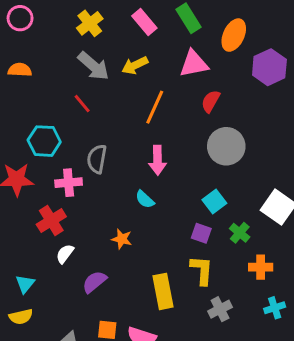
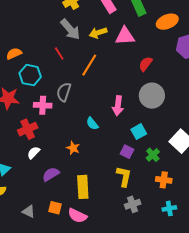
orange ellipse: (234, 35) -> (167, 22), turned 35
pink triangle: (194, 64) -> (125, 36), moved
orange semicircle: (20, 70) -> (14, 54), moved, turned -35
orange line: (155, 107) -> (89, 65), moved
pink arrow: (158, 160) -> (118, 106), moved
yellow rectangle: (163, 291) -> (83, 187), moved

